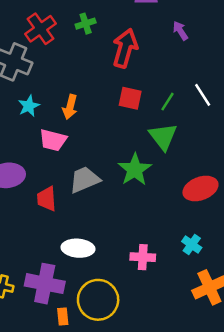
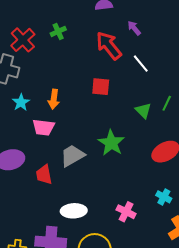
red arrow: (125, 48) -> (109, 46), moved, turned -48
white line: (203, 95) -> (141, 64), moved
green line: (167, 102) -> (167, 103), moved
green triangle: (163, 136) -> (143, 111), moved, size x0.7
pink cross: (143, 257) -> (126, 212), turned 30

